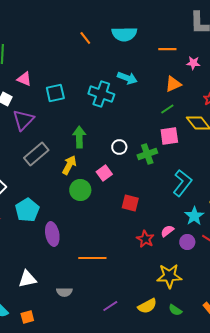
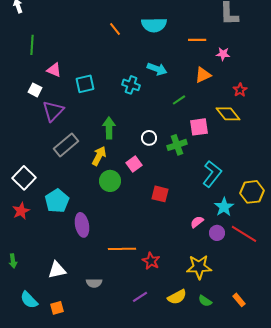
cyan cross: (101, 94) -> (131, 85), size x0.7
green line: (167, 109) -> (179, 100), moved
red star: (145, 239) -> (151, 261), moved

